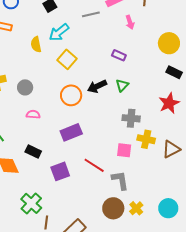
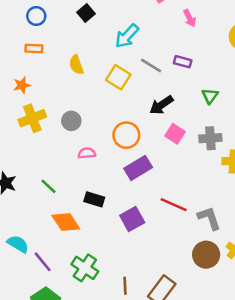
gray line: (91, 14) -> (151, 66), moved, turned 54
cyan arrow: (59, 32) -> (127, 36), moved
green triangle: (122, 85) -> (210, 96), moved
orange circle: (71, 95) -> (126, 135), moved
pink square: (124, 150) -> (175, 134), moved, turned 35
green cross: (31, 203) -> (85, 268), moved

